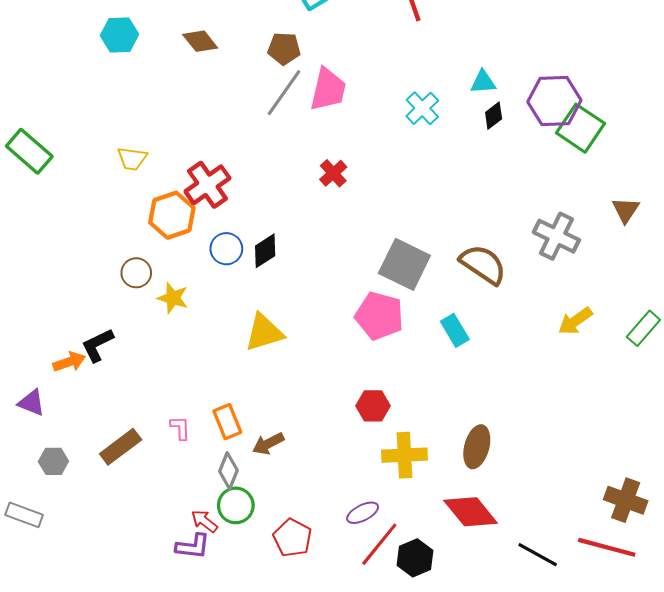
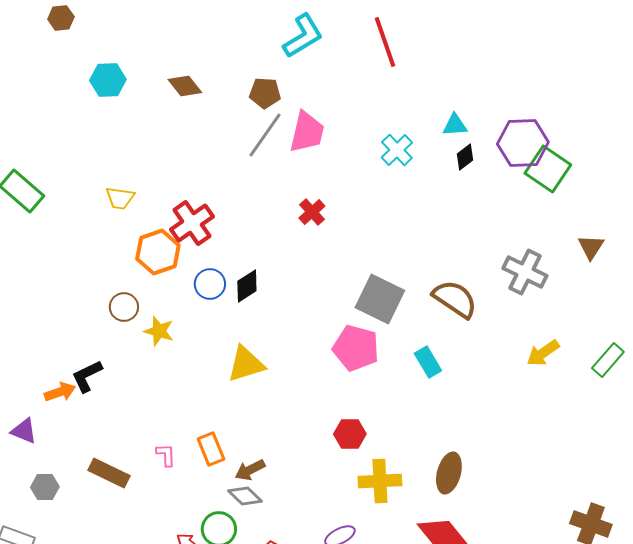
brown rectangle: (121, 447) -> (109, 473), turned 63
gray diamond: (228, 471) -> (245, 496), moved, turned -68

